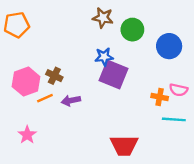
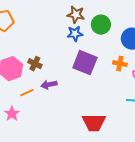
blue star: (104, 57) -> (75, 34), moved
orange cross: (160, 97) -> (120, 64), moved
orange line: (45, 98) -> (27, 93), moved

